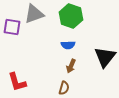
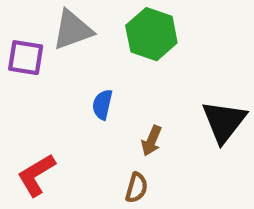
blue semicircle: (68, 45) -> (102, 104), moved, turned 104
red L-shape: (17, 82) -> (36, 175), turned 75

